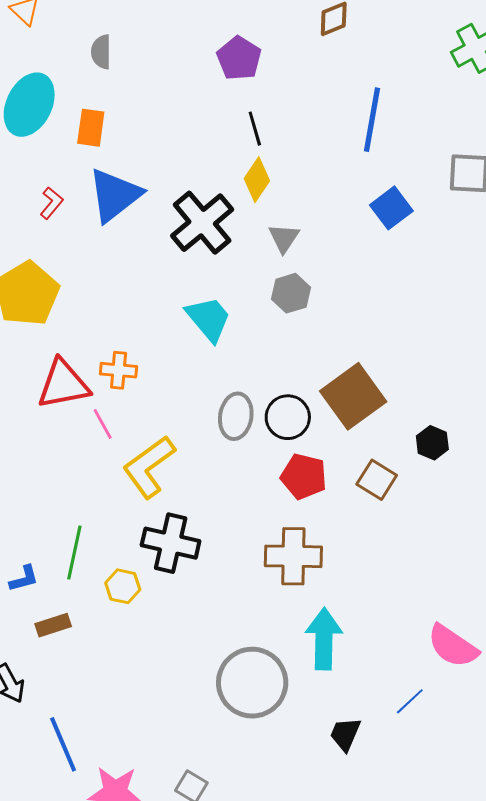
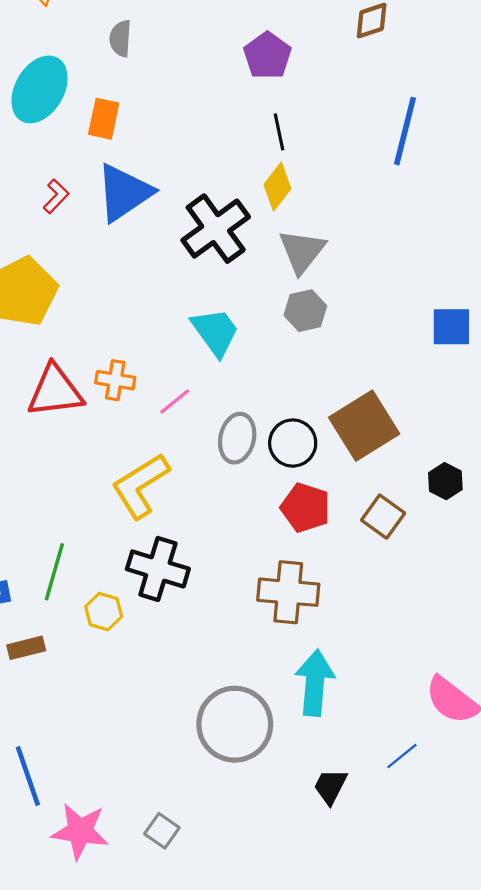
blue square: (391, 208) -> (451, 327), moved, turned 33
gray triangle: (284, 238) -> (302, 251), size x1.4
pink line: (103, 424) -> (175, 401), moved, turned 76

